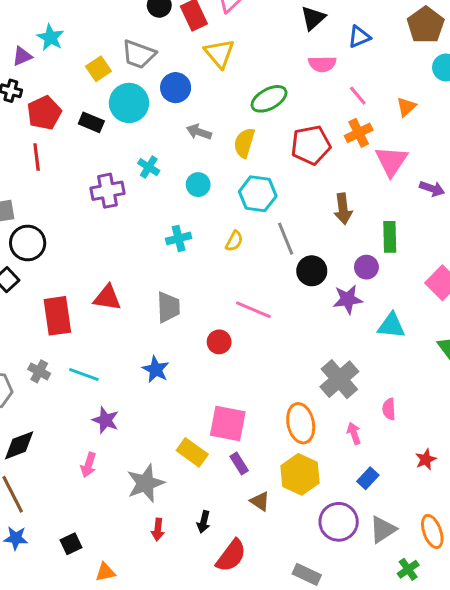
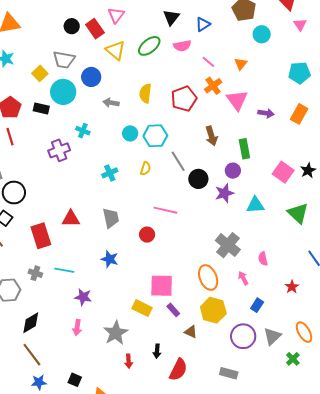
green ellipse: (269, 99) -> (149, 46), moved
yellow semicircle: (244, 143) -> (145, 93), moved
cyan circle: (198, 185) -> (130, 133), moved
black square: (71, 544) -> (75, 380), turned -32

